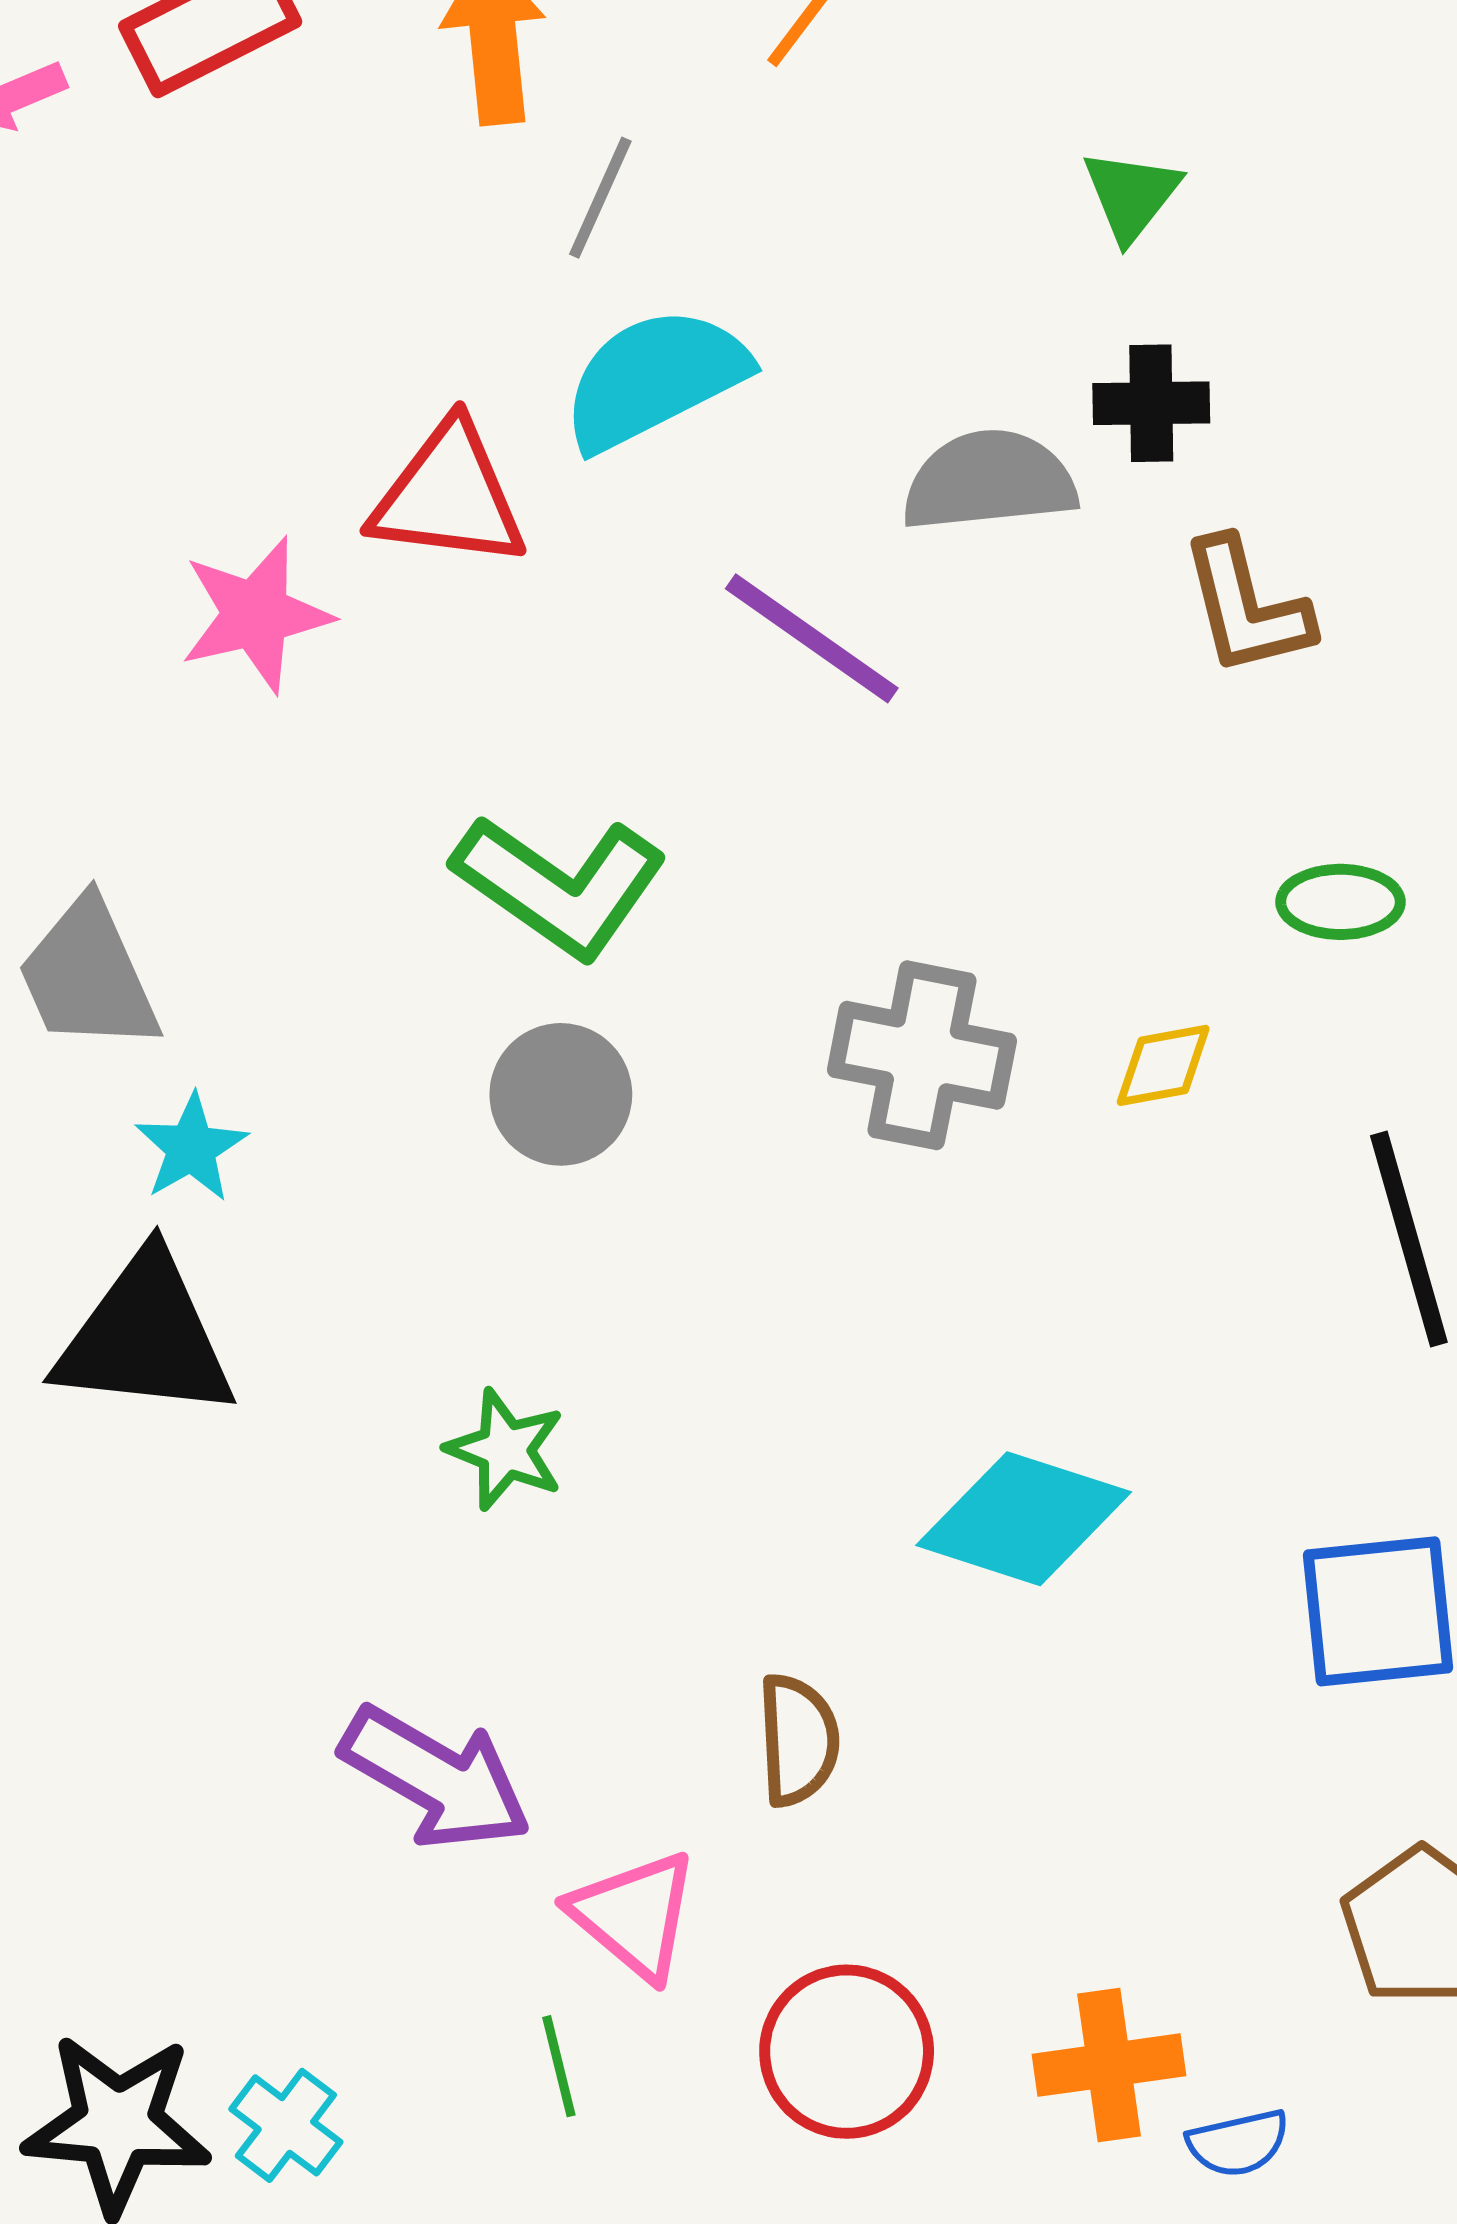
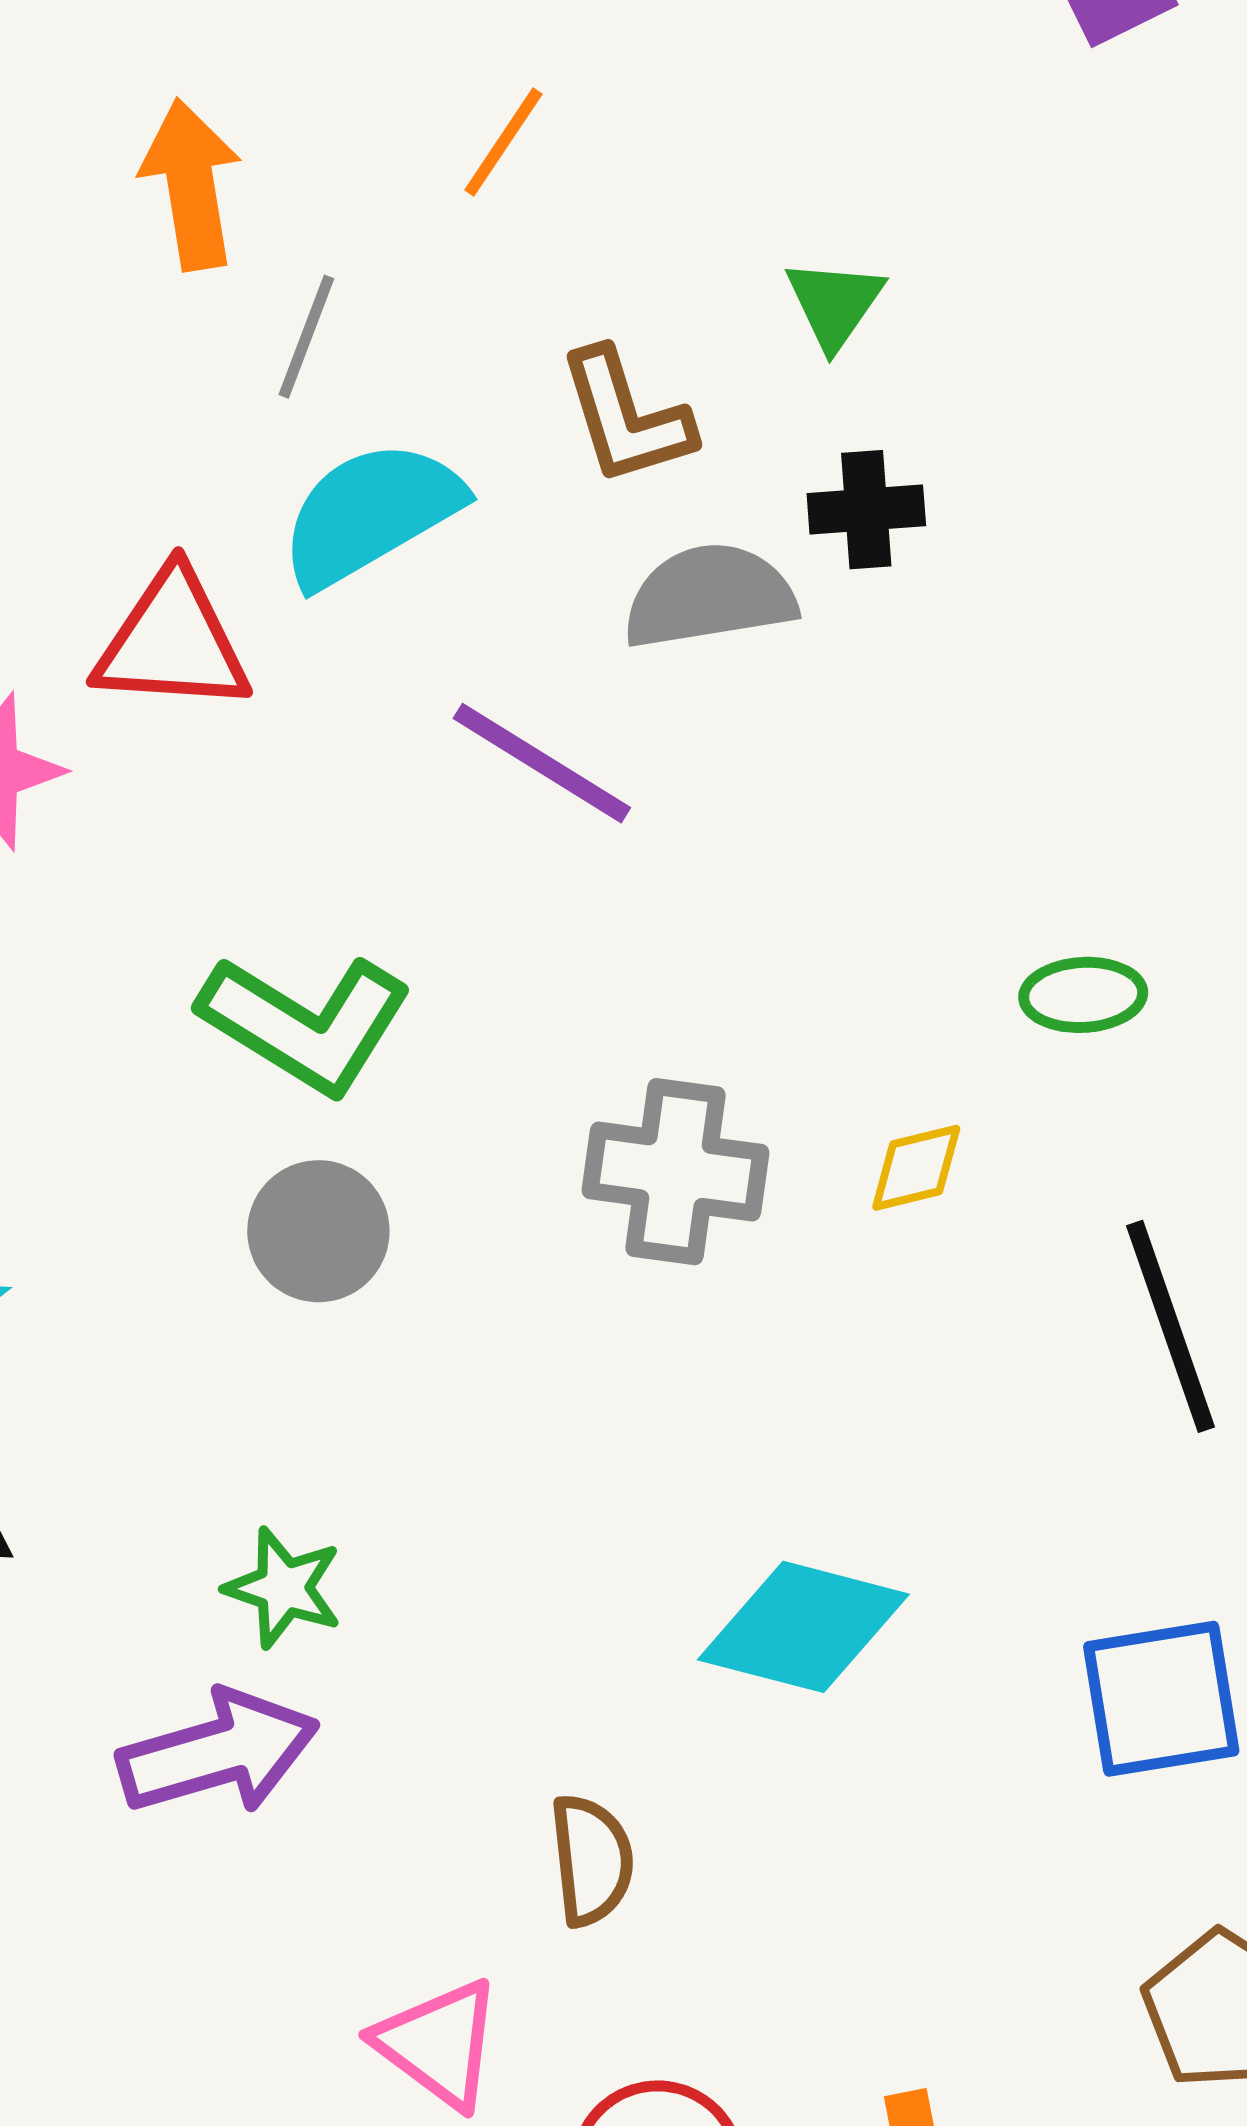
brown L-shape: (1246, 607) -> (626, 417), moved
purple arrow: (436, 1778) -> (218, 1752), moved, turned -43

